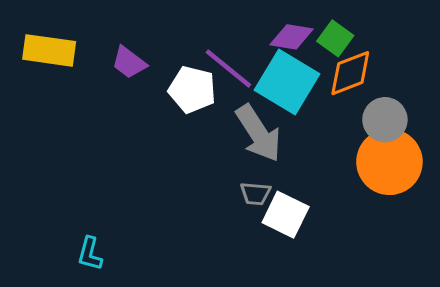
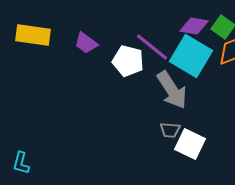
cyan L-shape: (90, 254) -> (21, 163), moved

